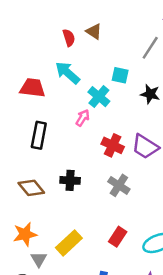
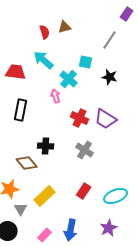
brown triangle: (94, 31) -> (65, 27), turned -48
pink arrow: (83, 118) -> (56, 96), turned -48
brown diamond: (31, 188) -> (27, 163), moved

